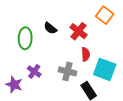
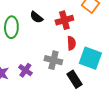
red cross: (78, 31) -> (64, 20), turned 36
purple cross: (34, 71) -> (25, 70), moved

